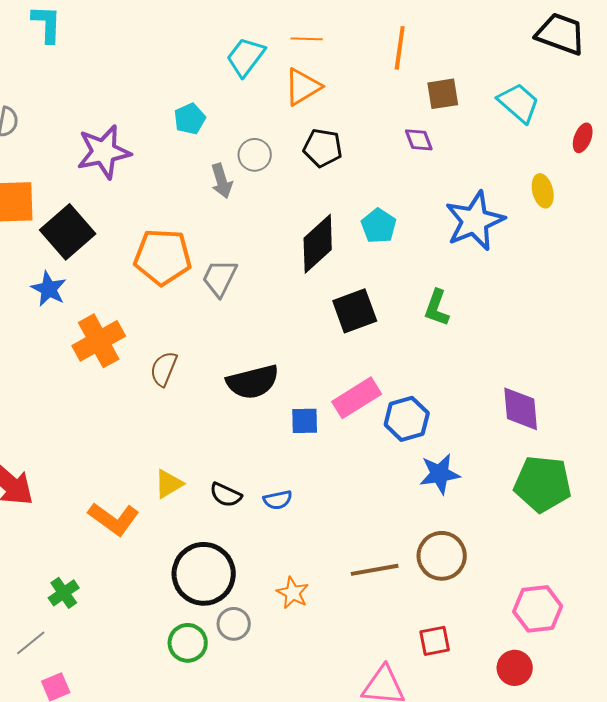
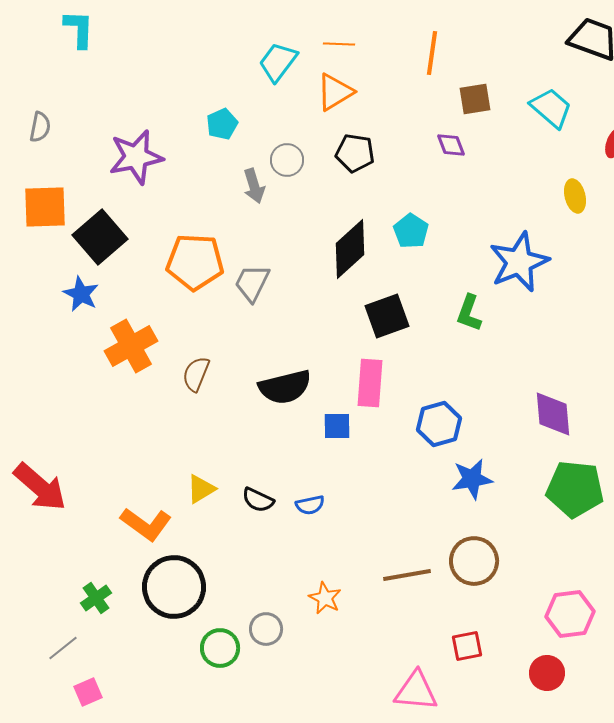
blue star: (475, 221) -> (519, 262), moved
pink rectangle: (357, 398) -> (370, 383), moved, turned -54
black circle: (204, 574) -> (174, 587), moved

